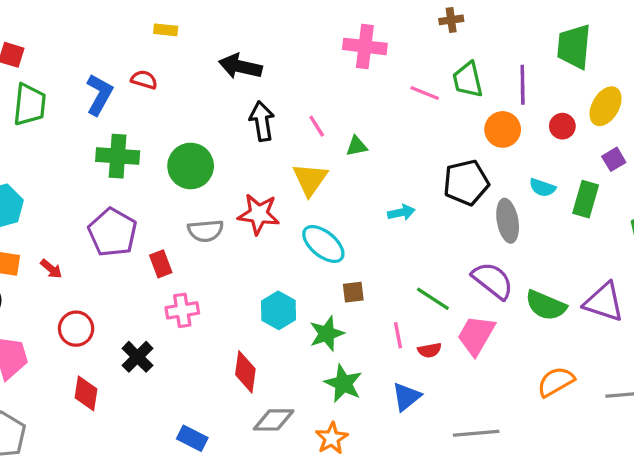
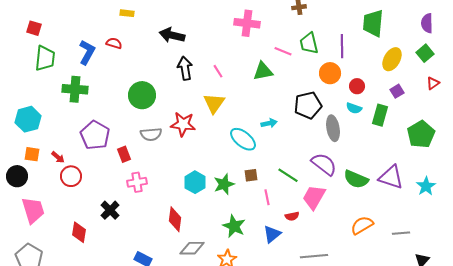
red circle: (562, 126) -> (357, 86), moved
green triangle: (357, 146) -> (263, 71), moved, size x1.5
green cross: (118, 156) -> (75, 89), moved
cyan ellipse: (323, 244) -> (243, 139), moved
brown square: (353, 292) -> (251, 175), moved
red circle: (76, 329) -> (71, 176), moved
green star: (327, 334) -> (224, 184), moved
red semicircle: (430, 350) -> (292, 216), moved

